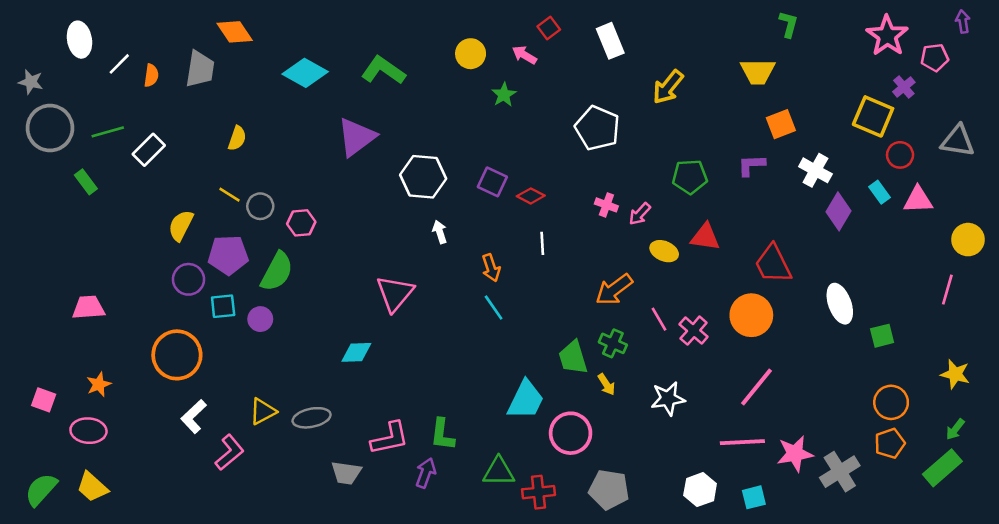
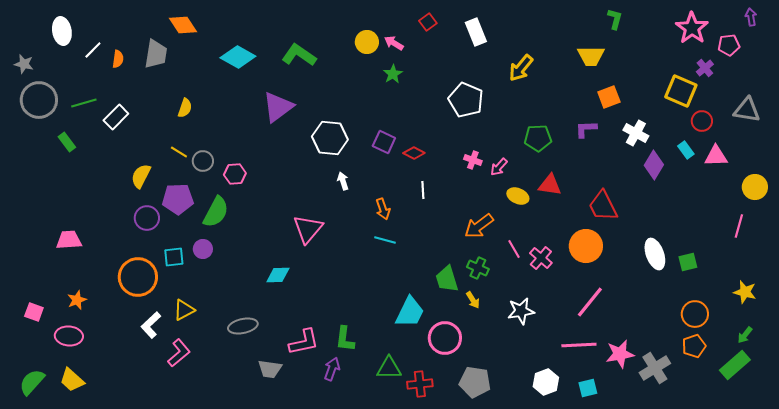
pink arrow: (524, 55) -> (394, 43), moved
white ellipse: (840, 304) -> (655, 254), moved
cyan square: (223, 306) -> (174, 257), moved
cyan line: (494, 308) -> (385, 240), turned -40
yellow triangle: (263, 411) -> (184, 310), moved

